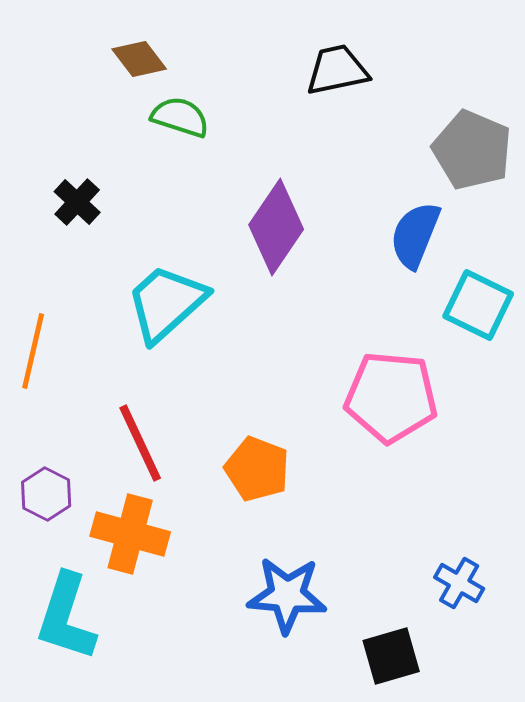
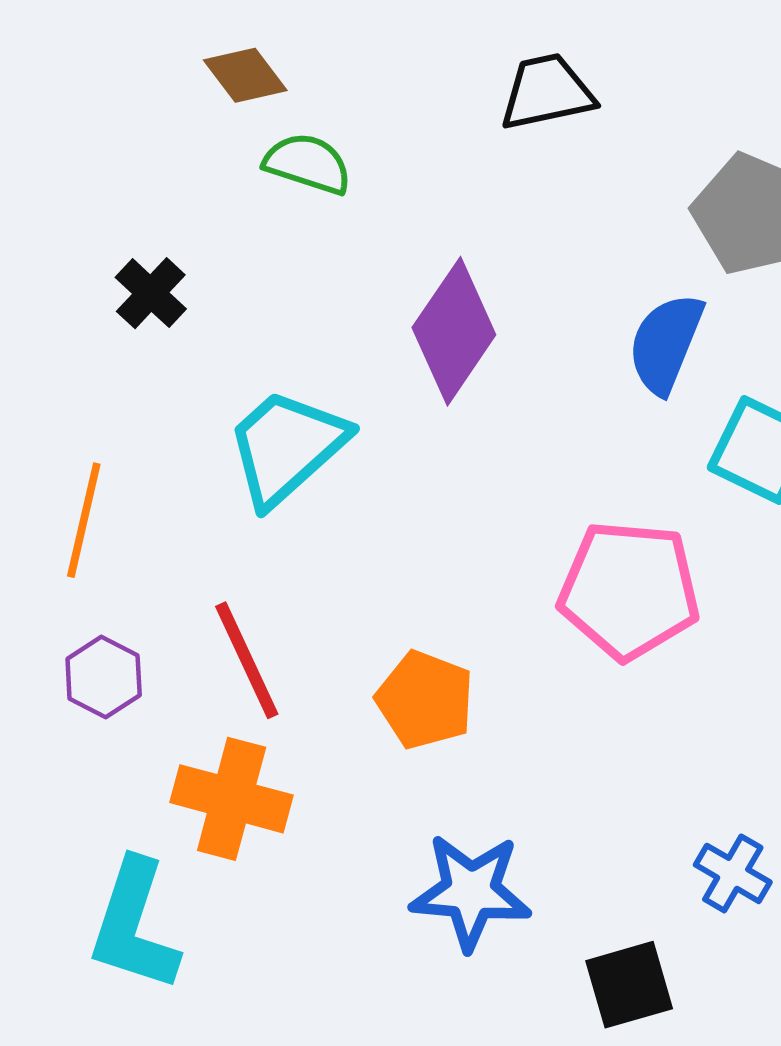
purple hexagon: (46, 494) -> (104, 677), moved

